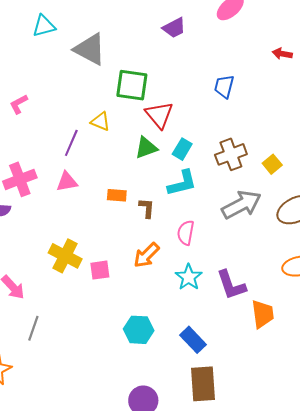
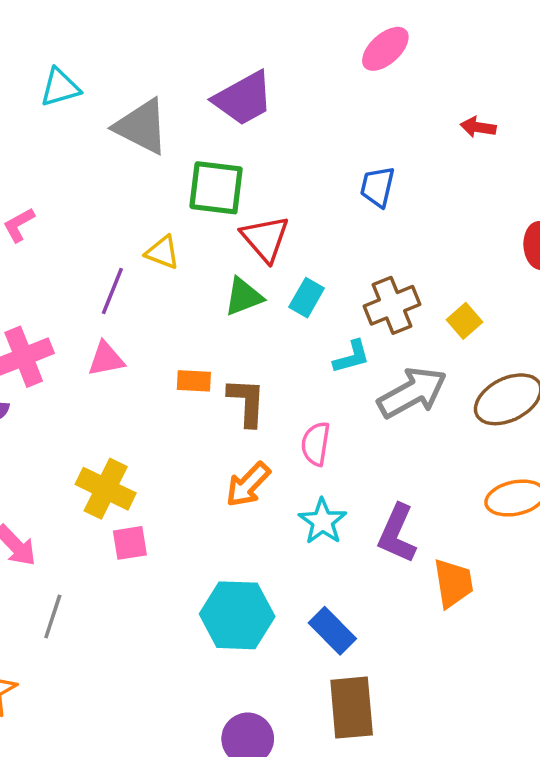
purple trapezoid: (174, 28) -> (243, 99), moved, size x1.5
cyan L-shape: (182, 183) -> (352, 357), moved, size x0.7
brown L-shape: (147, 208) -> (247, 402), size x1.4
pink square: (100, 270) -> (130, 543), moved
purple L-shape: (231, 285) -> (397, 534), turned 44
cyan hexagon: (139, 330) -> (237, 615), size x1.4

